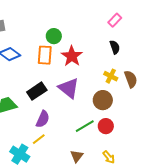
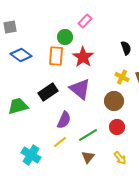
pink rectangle: (115, 20) -> (85, 21), moved
purple semicircle: (43, 119) -> (64, 120), moved
green line: (85, 126) -> (88, 135), moved
yellow line: (39, 139) -> (60, 142), moved

